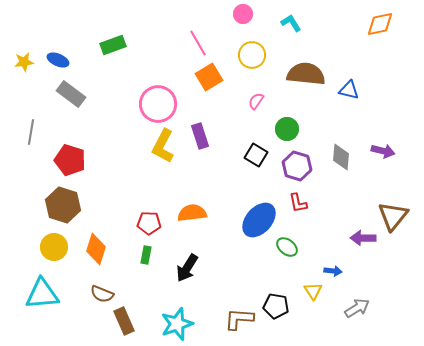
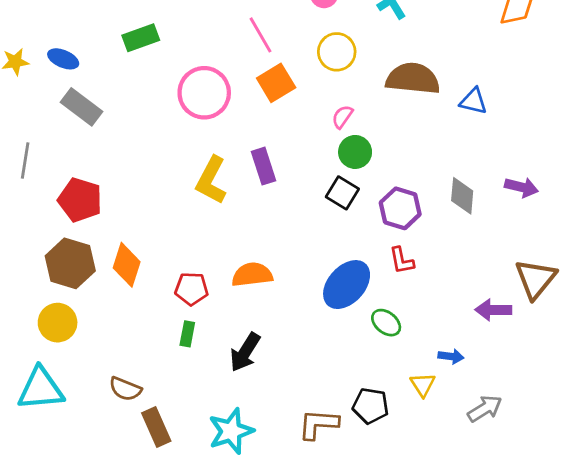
pink circle: (158, 104) -> (204, 93), moved
green circle: (287, 129) -> (355, 152), moved
orange diamond: (96, 249) -> (127, 265), moved

